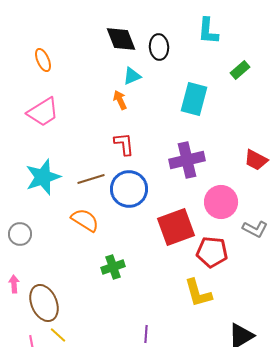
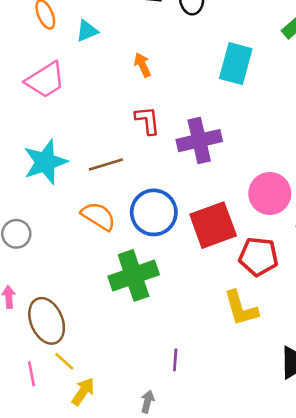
cyan triangle: (132, 76) -> (87, 31), moved
purple cross: (187, 160) -> (199, 141), moved
blue circle: (129, 189) -> (154, 212), moved
green cross: (113, 267) -> (134, 275), size x1.6

